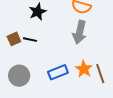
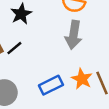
black line: (30, 40) -> (14, 48), turned -48

